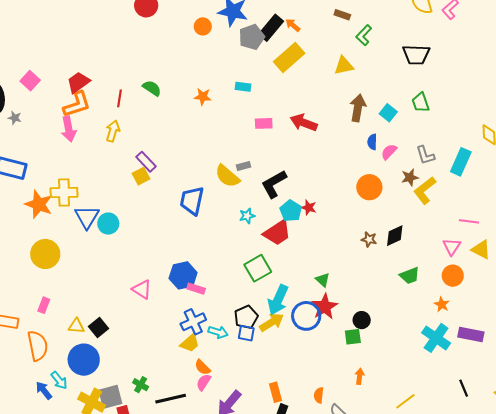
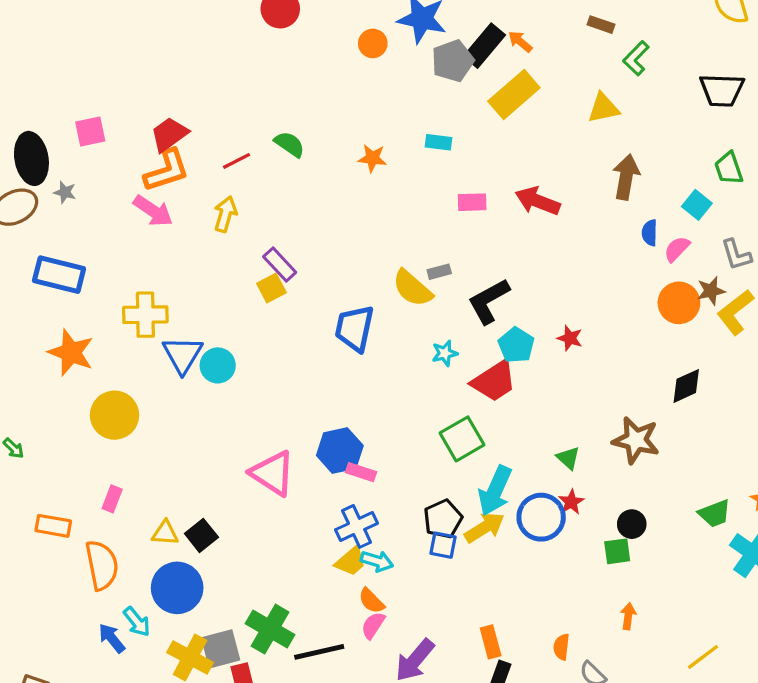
pink square: (30, 81) -> (90, 132), turned 36
red line: (120, 98) -> (237, 161), turned 54
cyan square: (388, 113) -> (697, 205), moved
pink arrow: (69, 129) -> (153, 211), turned -45
orange circle: (369, 187) -> (679, 303), moved
orange star: (39, 204) -> (71, 353), moved
red star: (309, 208) -> (570, 338), moved
brown star: (369, 239) -> (636, 440), moved, size x1.8
green trapezoid: (410, 276) -> (715, 514), moved
pink triangle: (142, 289) -> (273, 473), size x1.4
red star: (325, 307) -> (571, 502), size x0.6
cyan arrow: (218, 332) -> (377, 561), moved
green cross: (141, 385) -> (270, 629), size x1.8

